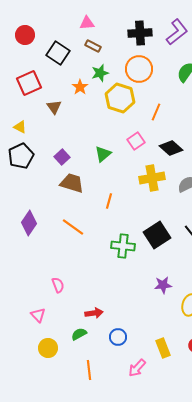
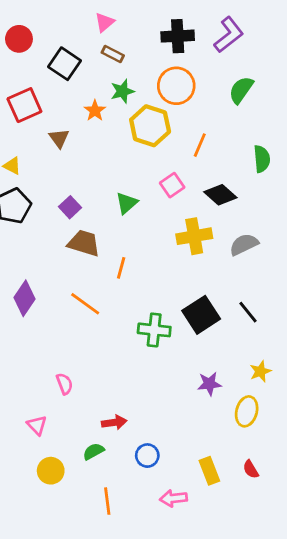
pink triangle: (87, 23) -> (105, 22), turned -35
orange line: (109, 201) -> (121, 268), moved
pink arrow: (137, 368) -> (173, 498), turned 42

